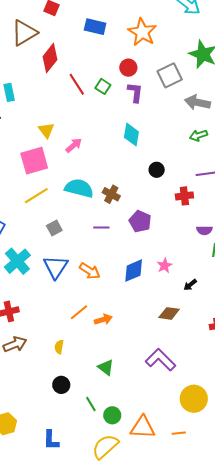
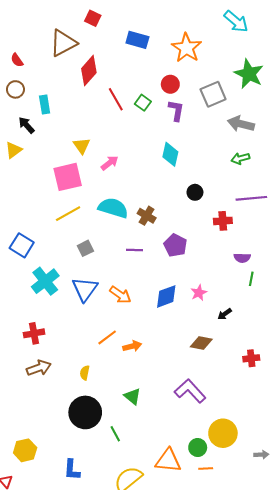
black circle: (61, 385) -> (85, 412), size x1.8
green circle: (112, 415) -> (198, 448), moved

